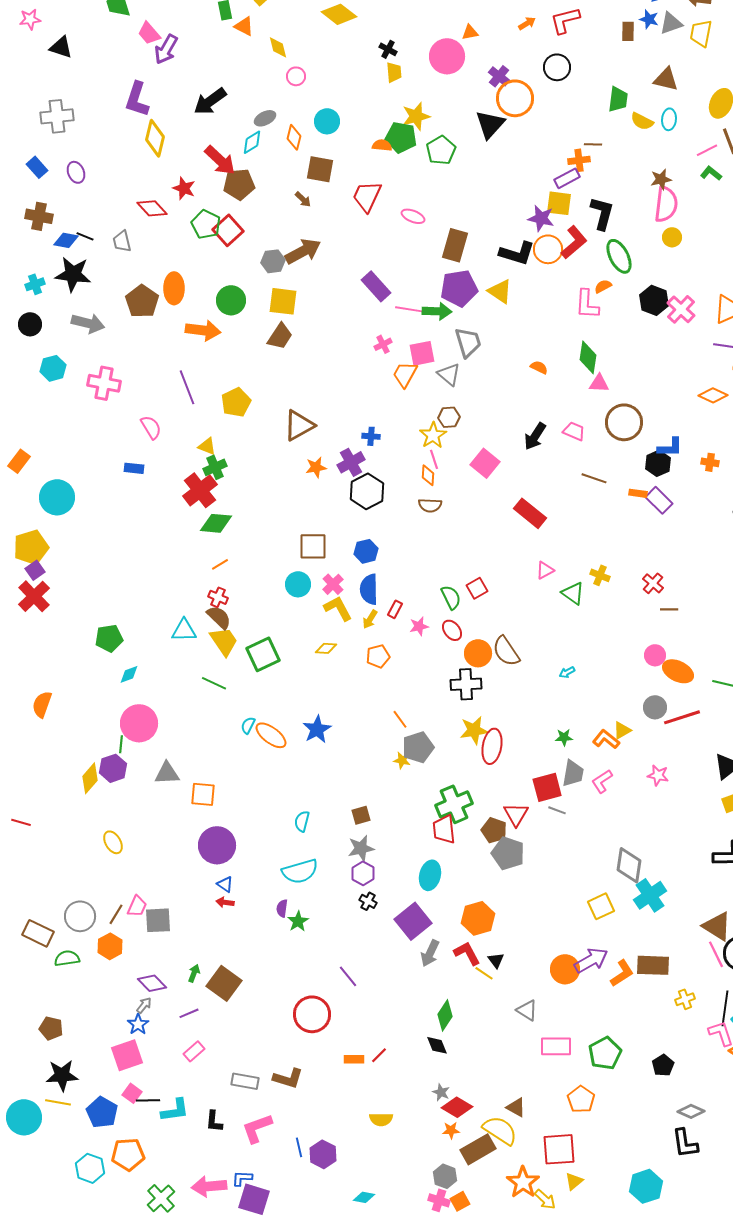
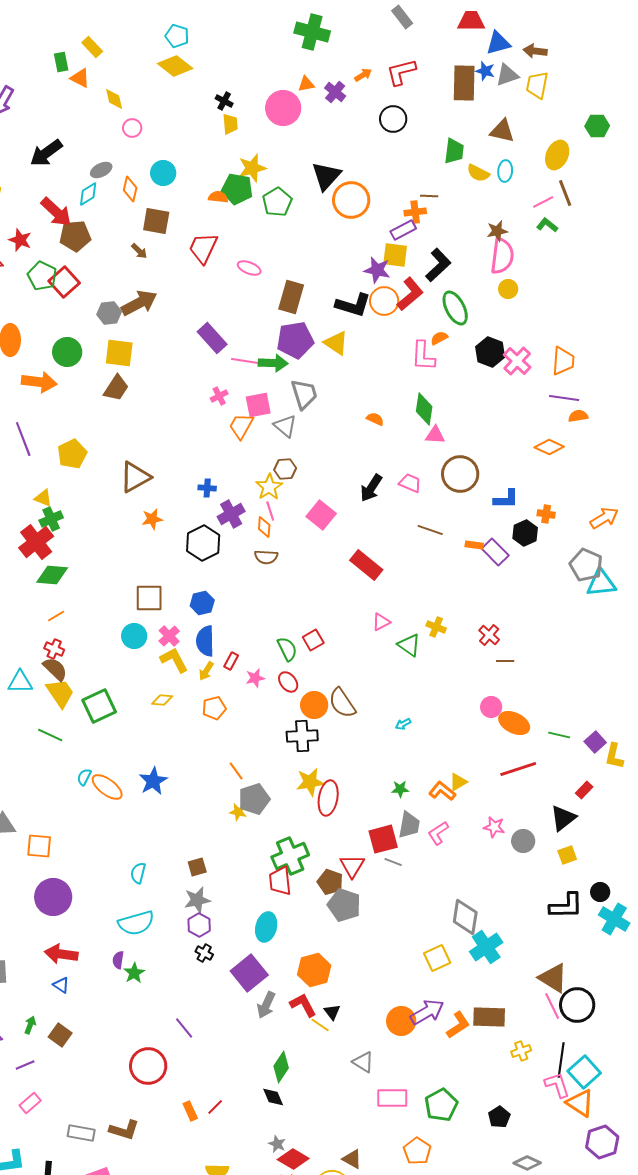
brown rectangle: (628, 31) -> (464, 83), size x1.8
purple cross: (499, 76) -> (335, 92), moved
orange circle: (515, 98) -> (351, 200), moved
black L-shape: (602, 213) -> (438, 265), turned 32
purple cross: (351, 462) -> (231, 514), moved
black hexagon: (658, 463) -> (525, 533), moved
gray circle: (655, 707) -> (523, 841), moved
blue triangle: (225, 884) -> (61, 985), moved
red arrow: (225, 902) -> (61, 954), size x1.8
brown square: (224, 983) -> (60, 1035), size x0.7
orange rectangle: (354, 1059) -> (190, 1111), turned 66

